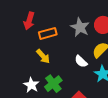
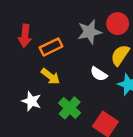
gray star: (80, 27) -> (90, 32), turned -30
white star: (31, 85) -> (31, 101), moved

